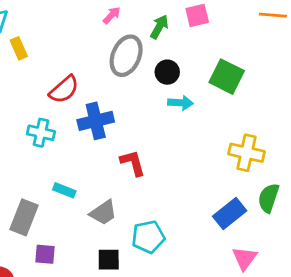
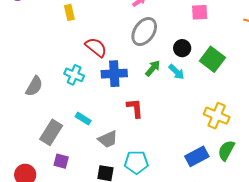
green arrow: (159, 27) -> (153, 68), moved
black circle: (167, 72) -> (182, 48), moved
red semicircle: (64, 89) -> (96, 47), turned -110
cyan arrow: (181, 103) -> (177, 72), turned 30

